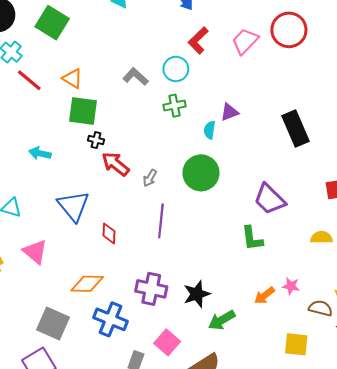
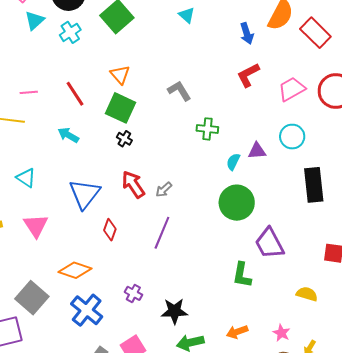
cyan circle: (176, 69) -> (292, 137), moved
red line: (29, 80) -> (75, 94), moved
red arrow: (115, 164) -> (133, 184), moved
green circle: (201, 173) -> (237, 203), moved
pink star: (291, 286) -> (281, 333), moved
purple cross: (151, 289) -> (133, 293), size x0.6

